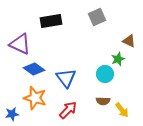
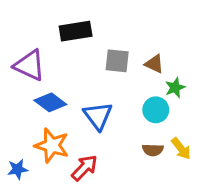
gray square: (97, 17) -> (117, 61), moved, turned 30
brown triangle: (129, 41) -> (154, 64), moved
red arrow: (68, 110) -> (84, 168), moved
yellow arrow: (122, 110) -> (181, 148), moved

